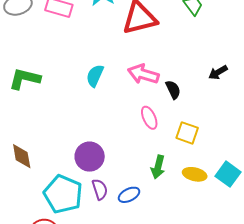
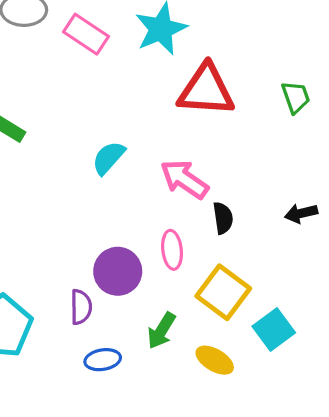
yellow square: (187, 133) -> (223, 292), size x1.4
purple circle: (90, 157) -> (118, 271), moved
cyan square: (228, 174) -> (274, 329), moved
purple semicircle: (100, 189) -> (81, 307), moved

